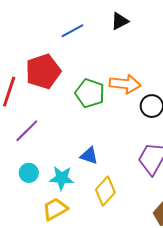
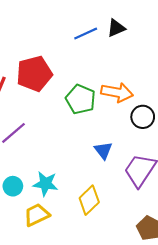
blue line: (72, 31) -> (86, 34), moved
blue triangle: (89, 156) -> (103, 150), moved, turned 30
cyan circle: (29, 173) -> (13, 186), moved

